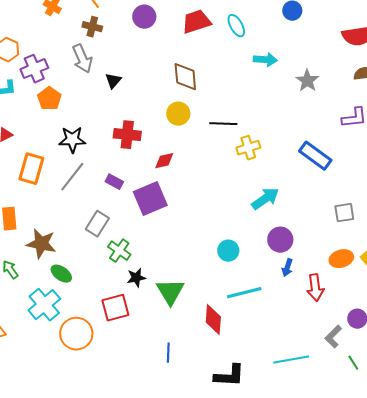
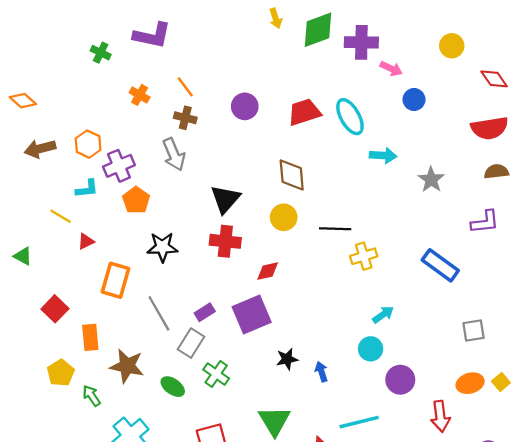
cyan ellipse: (236, 26) -> (350, 117), size x1.4
black triangle: (113, 81) -> (225, 199), moved, size x1.6
gray line: (72, 177) -> (159, 313), moved, turned -68
purple rectangle: (114, 182) -> (205, 312), moved, turned -60
cyan arrow: (265, 199) -> (383, 315), size x0.7
purple circle: (280, 240) -> (400, 380), moved
cyan circle: (228, 251) -> (371, 349), moved
blue arrow: (287, 268) -> (321, 372), moved, turned 144
green ellipse: (61, 274) -> (173, 387), moved
black star: (136, 278) -> (287, 359), moved

